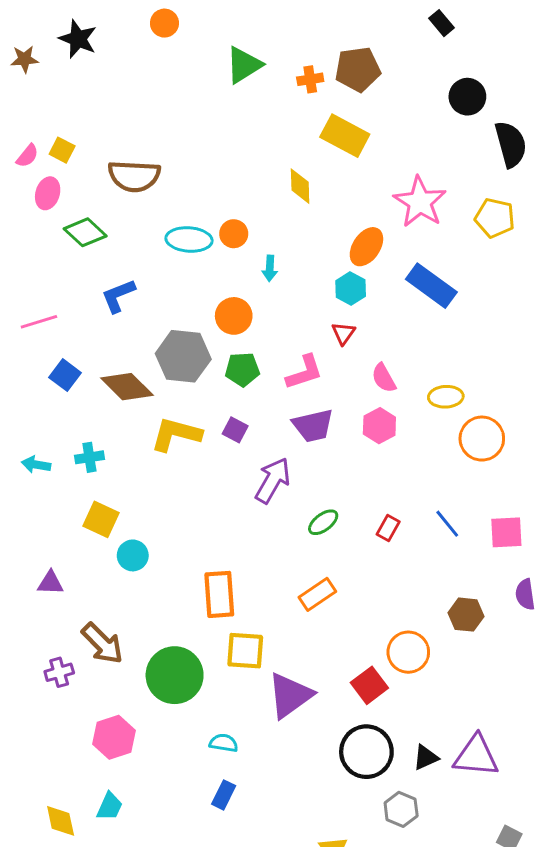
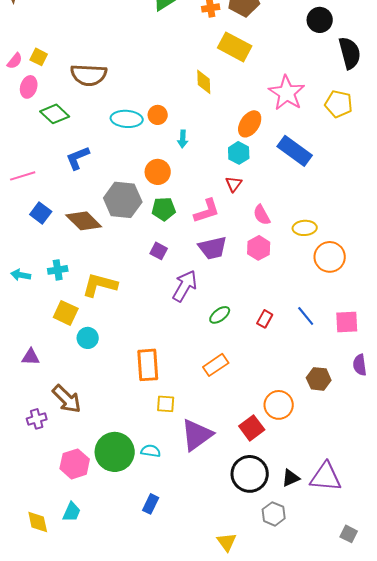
yellow L-shape: (176, 434) -> (100, 285), moved
yellow square: (245, 651) -> (166, 404), size x0.7
green circle: (175, 675) -> (115, 452), moved
cyan semicircle: (224, 743) -> (151, 451), moved

